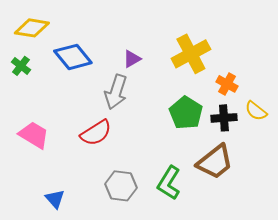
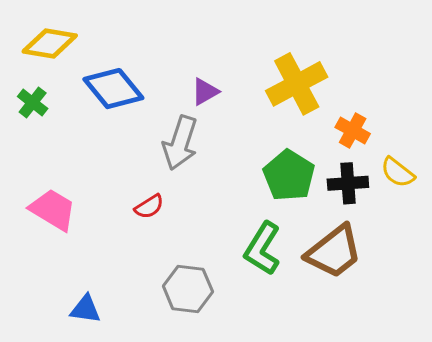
red semicircle: (96, 133) -> (149, 207), size x0.6
green L-shape: (169, 183) -> (263, 249), moved
blue triangle: (55, 199) -> (85, 309), turned -40

